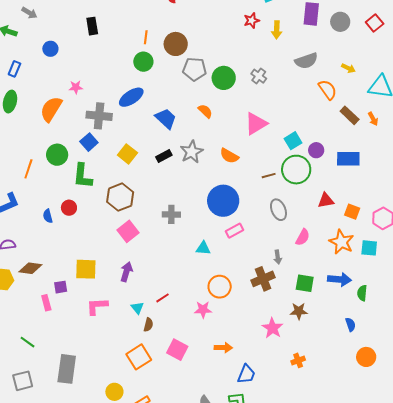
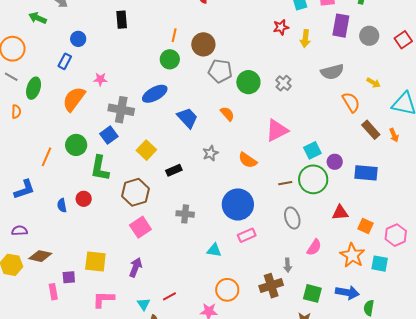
blue rectangle: (14, 69) -> (65, 61), moved
gray star: (192, 152) -> (210, 153), size x0.7
black rectangle: (164, 156) -> (174, 170), moved

